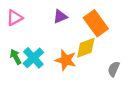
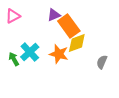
orange rectangle: (96, 23) -> (69, 26), moved
green arrow: (16, 57) -> (14, 59), moved

